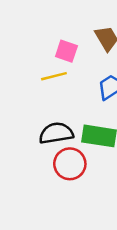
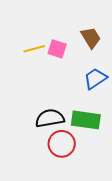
yellow line: (54, 76) -> (34, 49), moved

